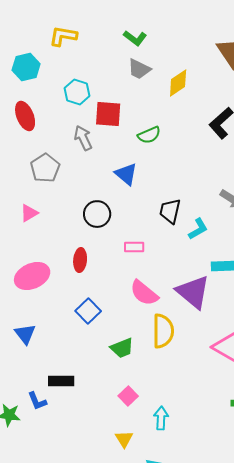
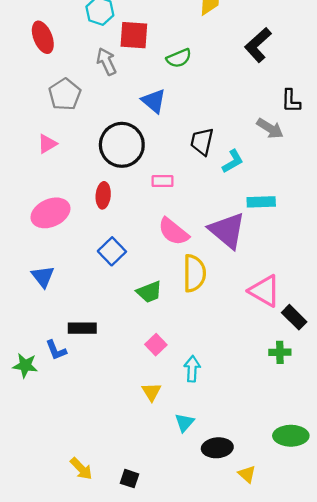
black circle: (97, 214) -> (122, 145), size x1.5

